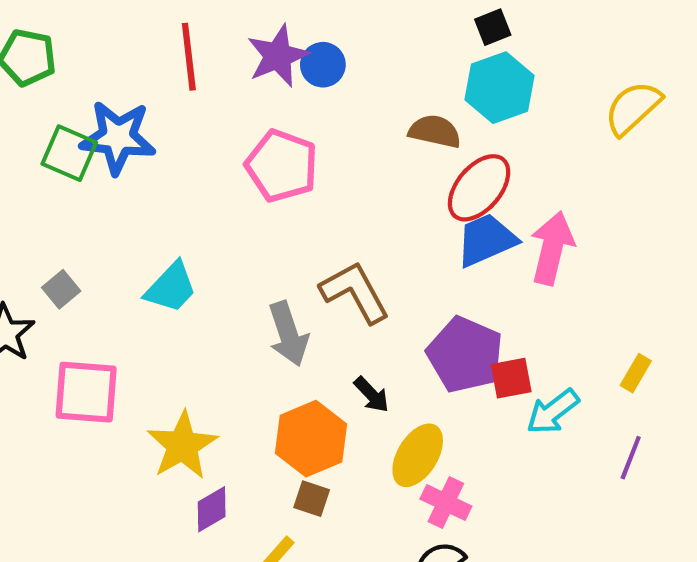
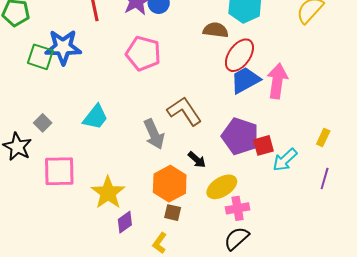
yellow ellipse: (418, 455) -> (222, 187), turned 32
pink cross: (446, 503) -> (238, 208), turned -30

